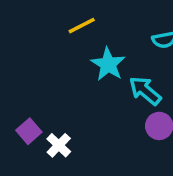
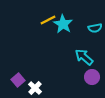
cyan star: (108, 64) -> (63, 24), moved

